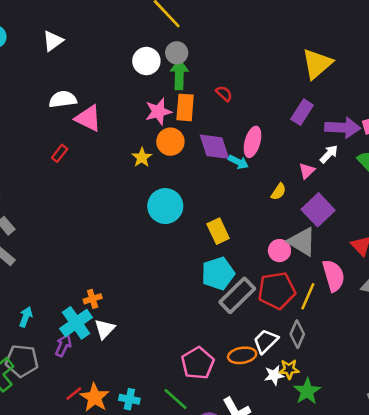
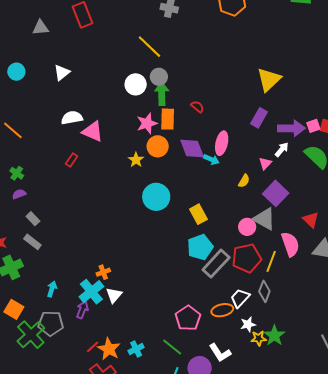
yellow star: (289, 369) -> (259, 338), moved
cyan cross: (129, 399) -> (136, 349), turned -35

